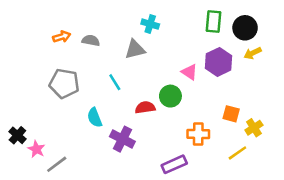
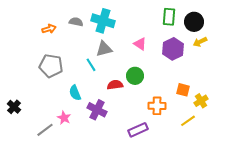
cyan cross: (150, 24) -> (103, 21), moved, size x1.6
gray semicircle: (91, 40) -> (76, 22), moved
gray triangle: (135, 49) -> (104, 49), moved
pink triangle: (189, 72) -> (140, 44), moved
pink star: (36, 149) -> (64, 118), moved

